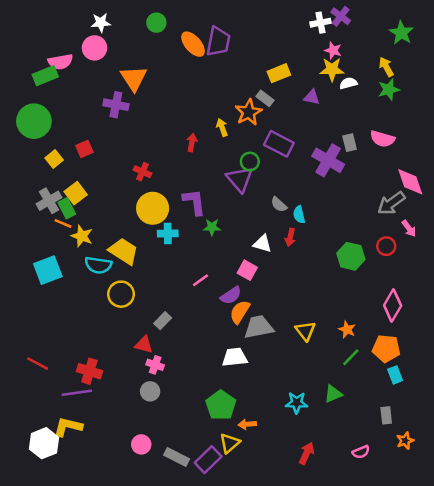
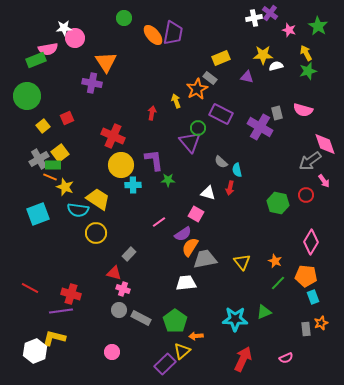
white star: (101, 23) -> (64, 28), moved
pink star: (333, 50) -> (289, 30), moved
red cross: (142, 172) -> (113, 136), size x1.6
green rectangle: (67, 208) -> (53, 165), turned -63
cyan star: (297, 403) -> (235, 319), size x1.4
orange star: (405, 441) -> (321, 323), moved
red arrow: (307, 453) -> (243, 359), size x1.4
gray rectangle: (177, 457) -> (141, 318), moved

